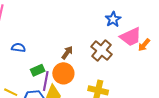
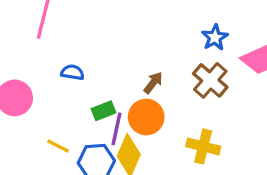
blue star: (113, 19) -> (215, 37), moved

